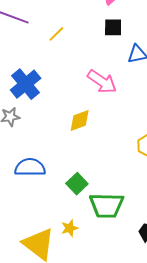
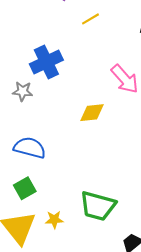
green square: (77, 184) -> (25, 188), moved

